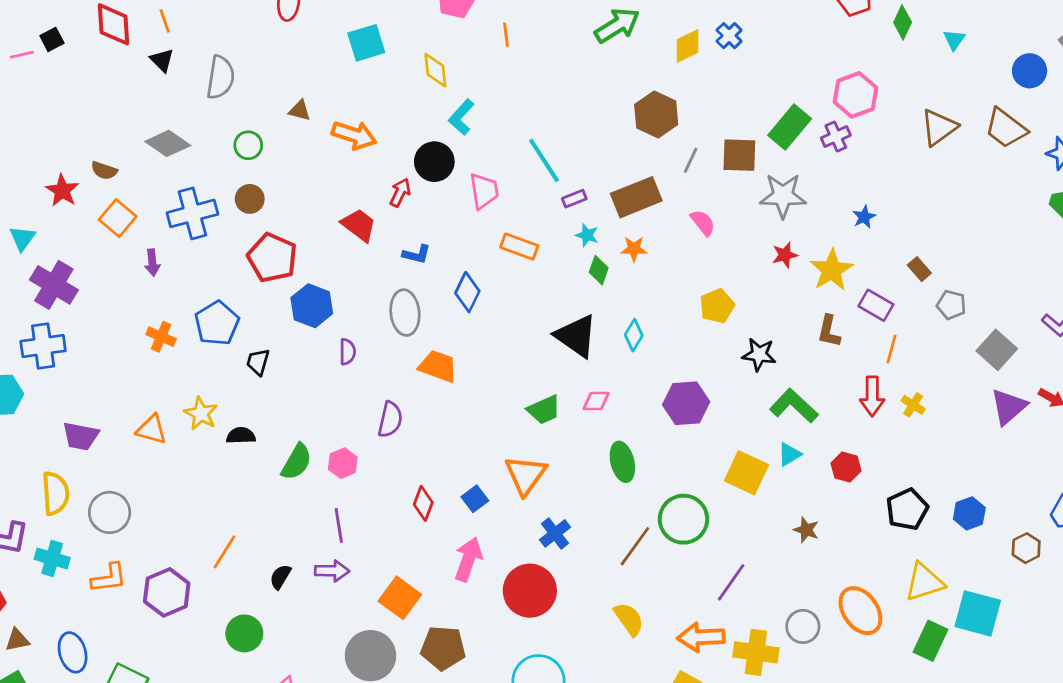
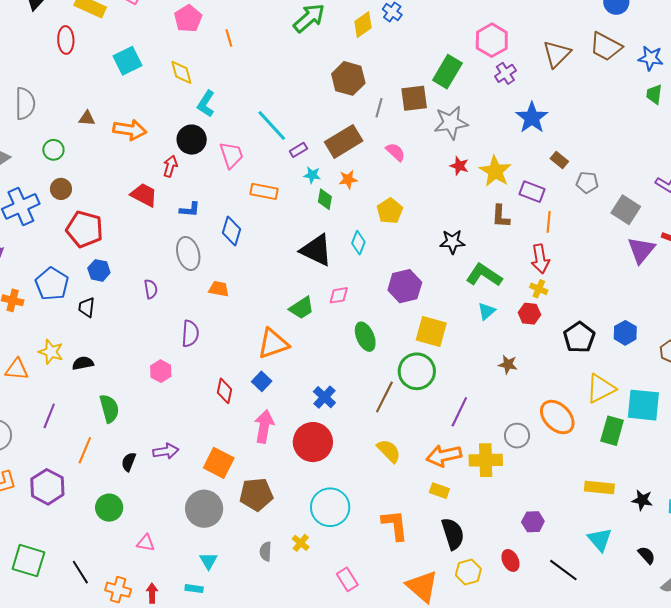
purple cross: (836, 137) -> (505, 73), moved
blue star: (864, 217) -> (532, 118), moved, size x1.8
red star: (785, 255) -> (459, 166), turned -30
blue hexagon: (312, 306) -> (99, 270), moved, size x0.7
yellow pentagon: (717, 306) -> (390, 211), moved
orange trapezoid: (438, 366) -> (219, 289), size x0.7
yellow cross: (913, 405) -> (539, 289), moved
green semicircle: (296, 462) -> (109, 409), moved, turned -36
yellow square: (746, 473) -> (431, 331), moved
orange triangle: (526, 475) -> (273, 344), moved, turned 44
purple line: (339, 525) -> (49, 416), moved, turned 40

